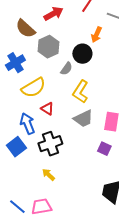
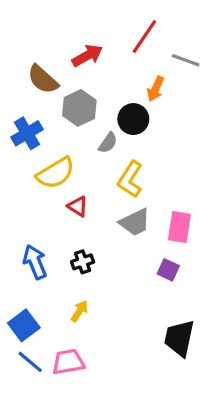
blue arrow: (27, 124) -> (35, 262), moved
black cross: (50, 144) -> (83, 262), size x0.6
blue square: (16, 147) -> (24, 325), moved
yellow arrow: (48, 175) -> (79, 311), turned 80

